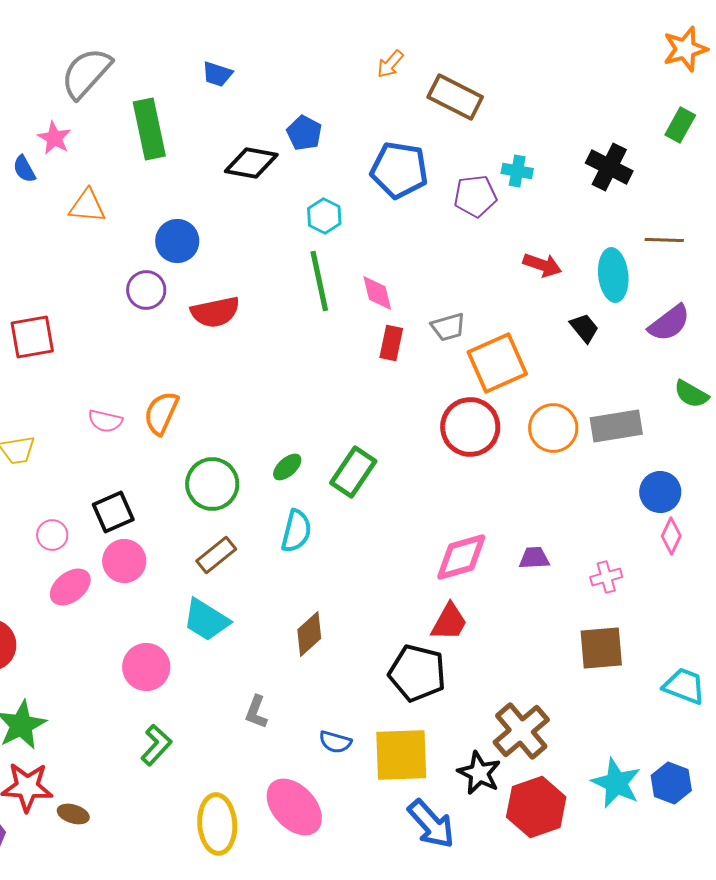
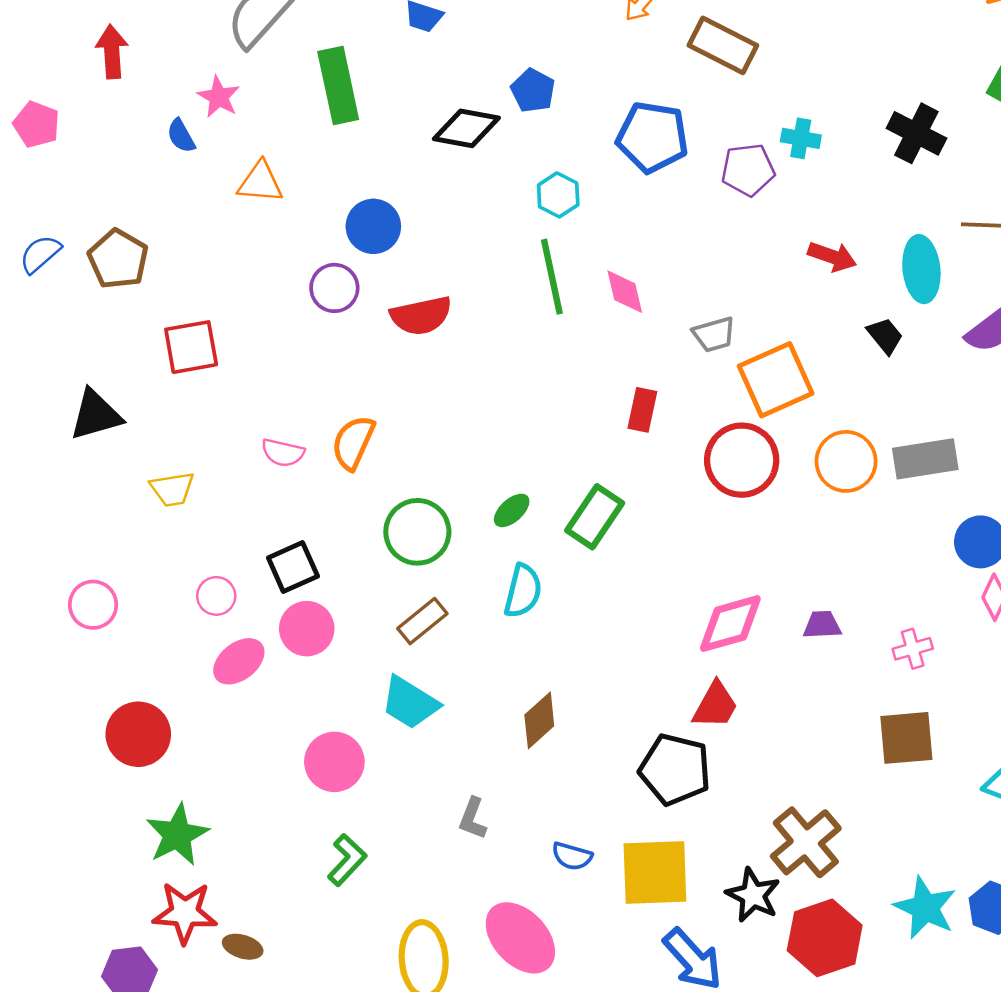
red rectangle: (391, 343) -> (642, 410), moved

